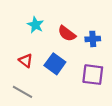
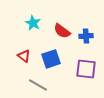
blue square: (55, 64) -> (51, 59), turned 36
gray line: (22, 92) -> (38, 85), moved

